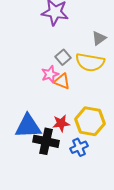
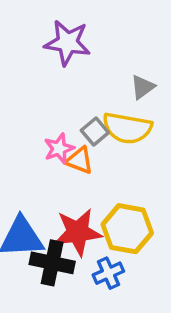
gray square: (63, 57) -> (95, 131), moved
red star: (61, 123) -> (78, 232), size x1.6

